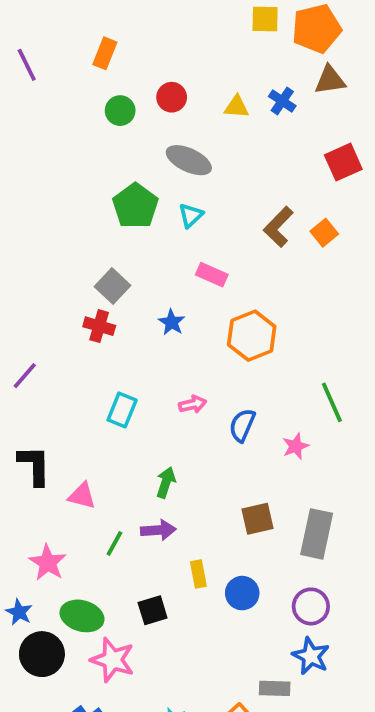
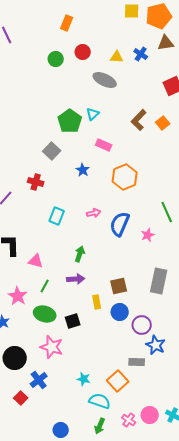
orange rectangle: (105, 53) -> (67, 23), moved
gray ellipse: (189, 160) -> (105, 80), moved
green pentagon: (135, 206) -> (70, 121), moved
red cross: (99, 326) -> (36, 182), moved
blue semicircle: (242, 425) -> (120, 224), size x1.4
brown square: (257, 519) -> (119, 286), moved
green line: (114, 543) -> (45, 286), moved
purple circle: (311, 606) -> (142, 325), moved
green ellipse: (82, 616) -> (45, 314), moved
black circle: (42, 654) -> (15, 358), moved

